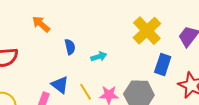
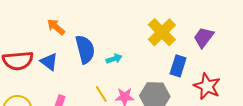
blue semicircle: (70, 47) -> (85, 49), size x1.8
blue triangle: (60, 85) -> (49, 62), moved

